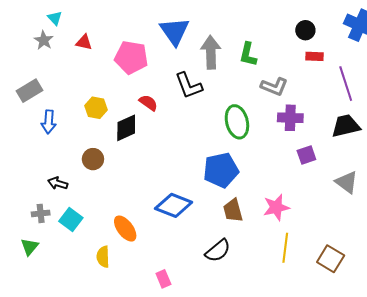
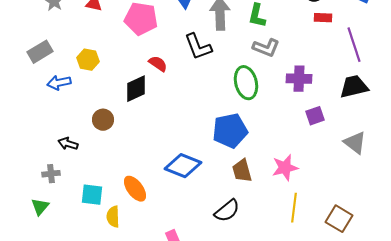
gray L-shape: (274, 87) -> (266, 48), moved
yellow hexagon: (96, 108) -> (88, 60), moved
blue arrow: (49, 122) -> (59, 83), turned 75
cyan square: (71, 219) -> (92, 195), moved, turned -30

